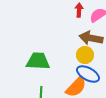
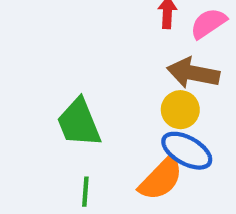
green trapezoid: (38, 61) -> (79, 123), turned -115

